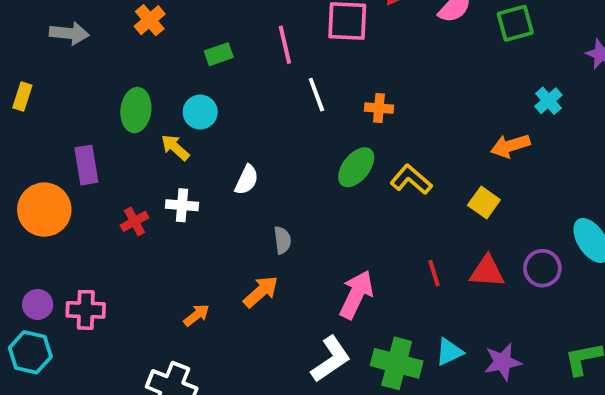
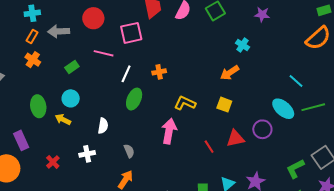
pink line: (285, 45) -> (104, 53), turned -48
white line: (316, 95) -> (126, 74), turned 60
green ellipse: (356, 167) -> (134, 99), moved
white cross: (182, 205) -> (87, 154), moved
pink arrow: (356, 295) -> (169, 131), moved

